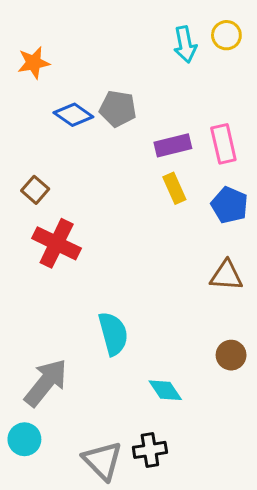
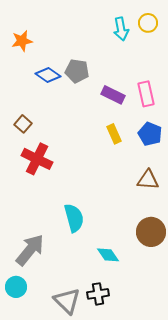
purple rectangle: (173, 145) -> (113, 95), turned 40
yellow rectangle: (174, 188) -> (114, 134), moved
brown circle: (231, 355) -> (151, 232), size x1.5

